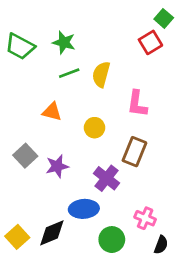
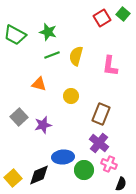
red square: (150, 42) -> (102, 18), moved
pink L-shape: (137, 104) -> (110, 66), moved
purple cross: (106, 178) -> (99, 143), moved
green circle: (112, 240) -> (84, 170), moved

